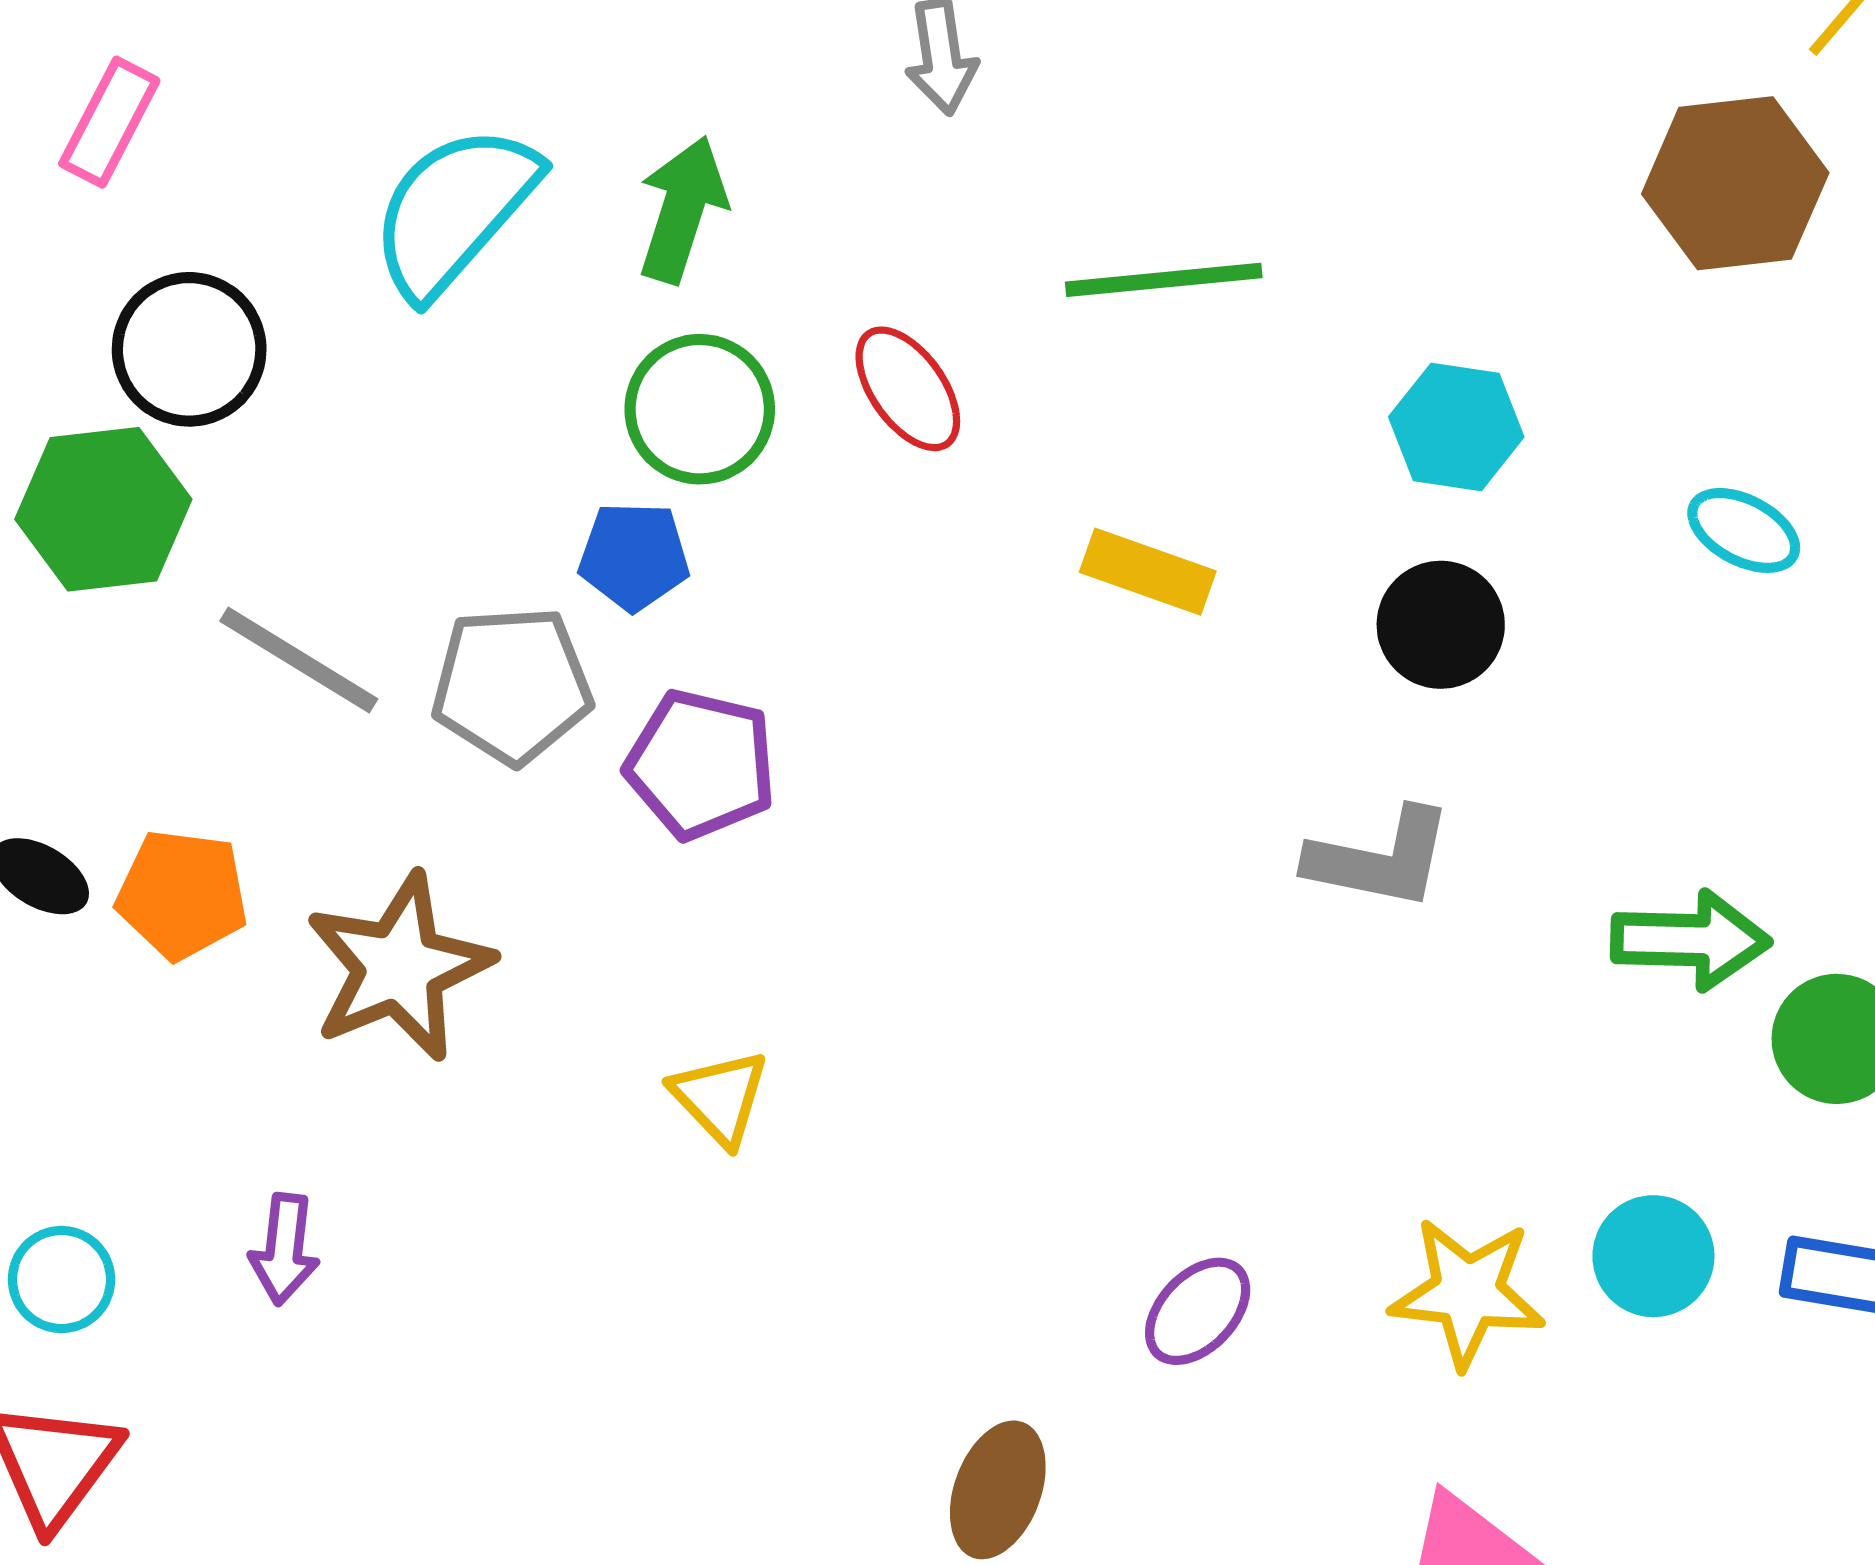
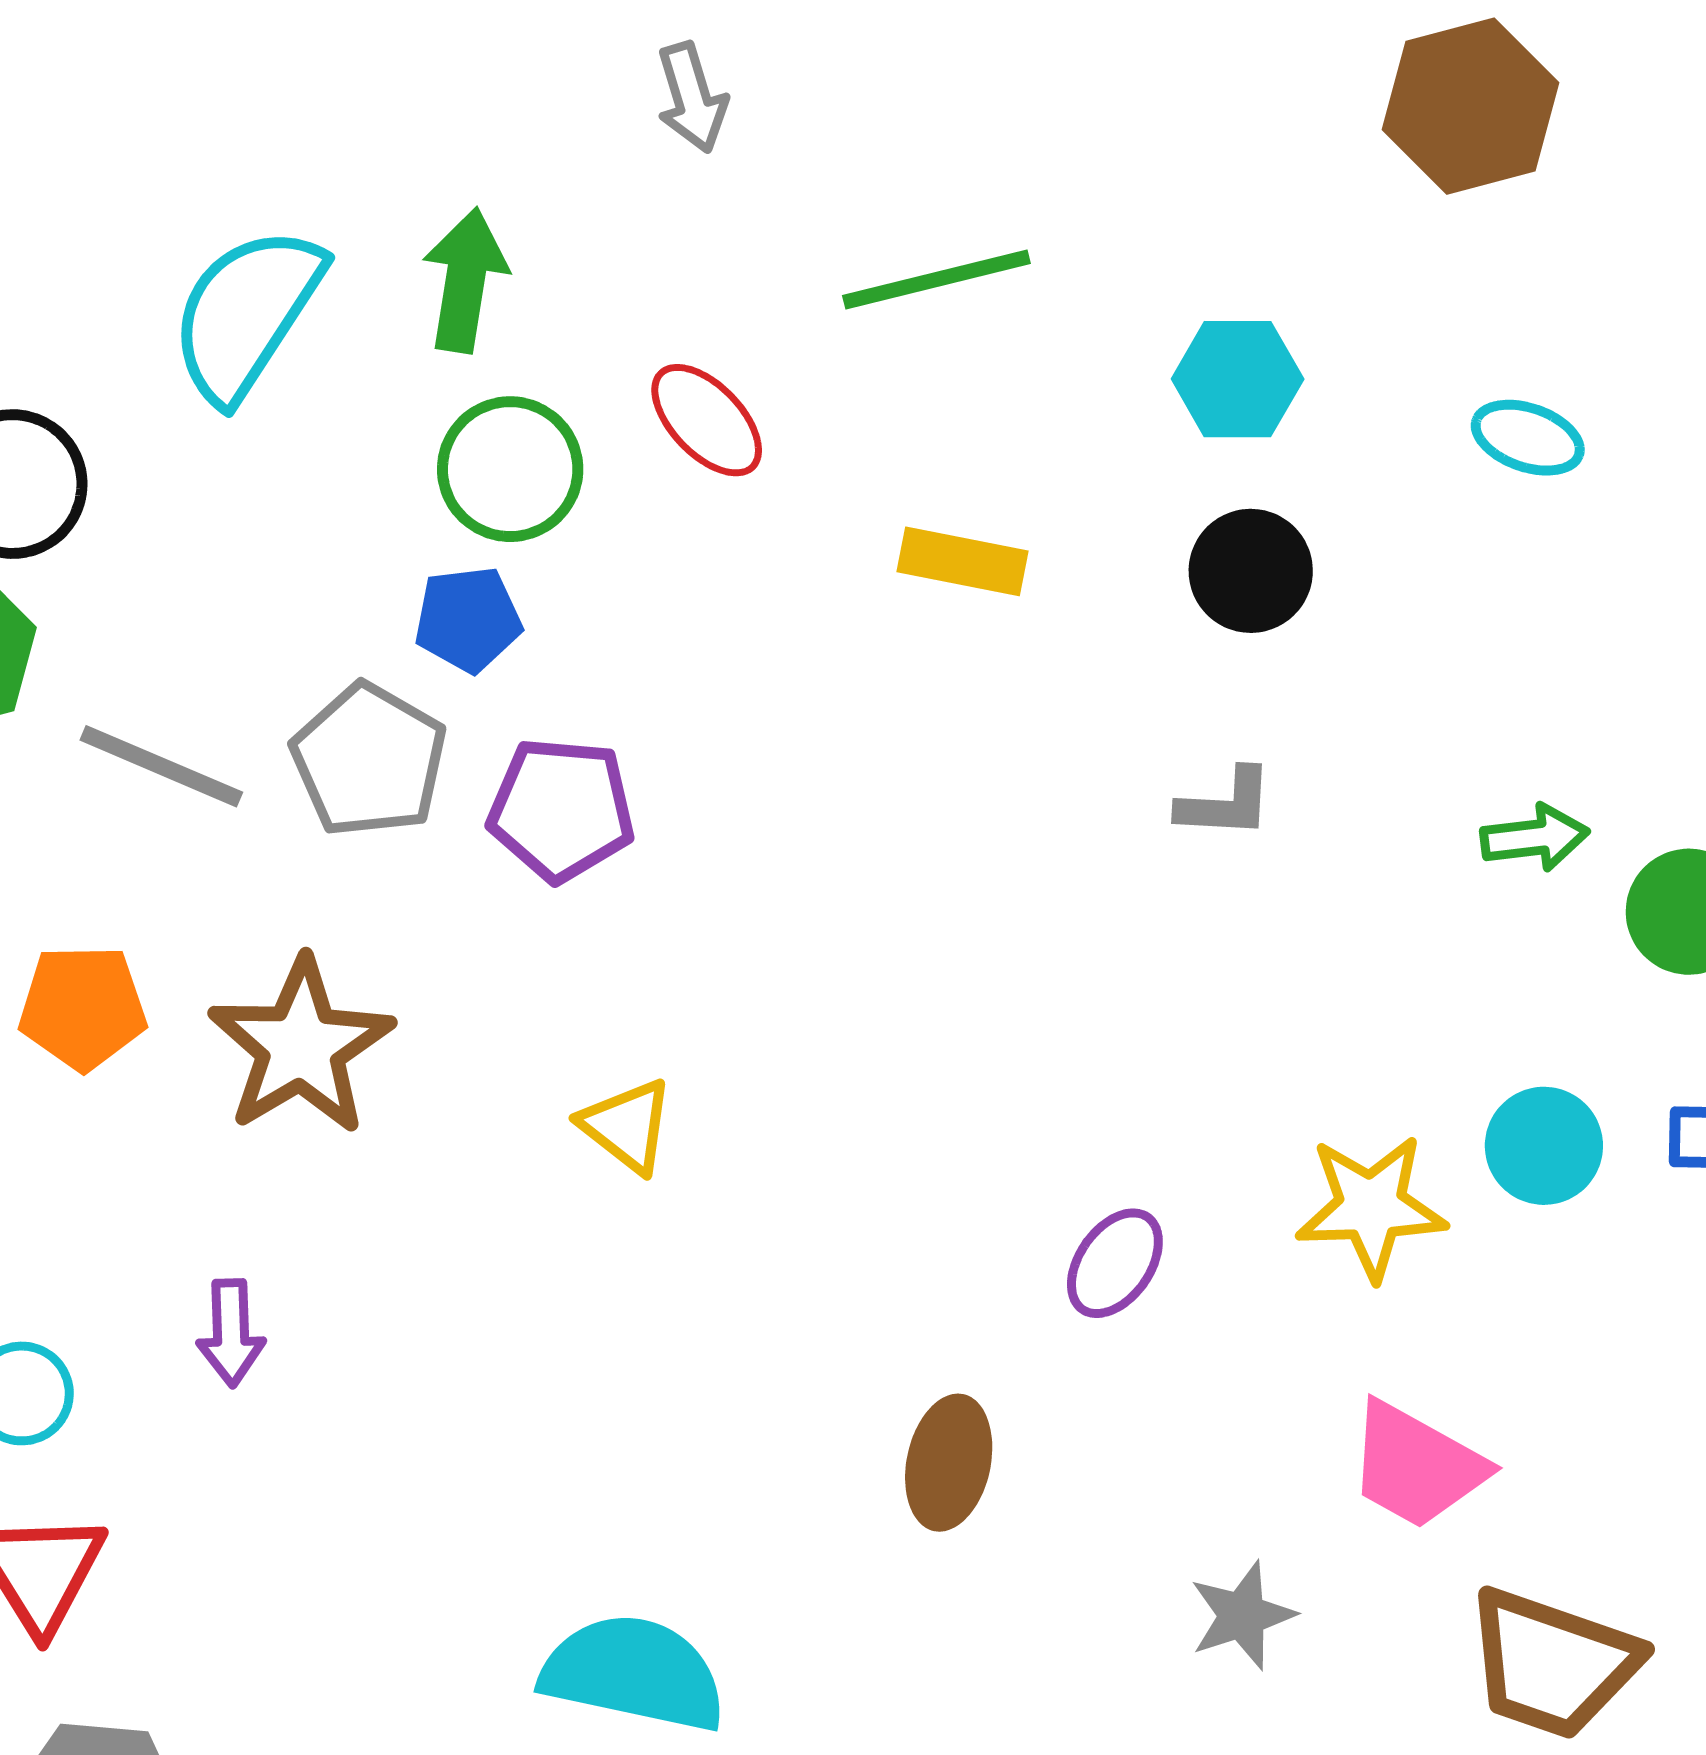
gray pentagon: (512, 685) -> (369, 760), turned -30
gray L-shape: (1380, 859) -> (1225, 804), size x0.7
green arrow: (1691, 940) -> (1535, 838), size x0.7

